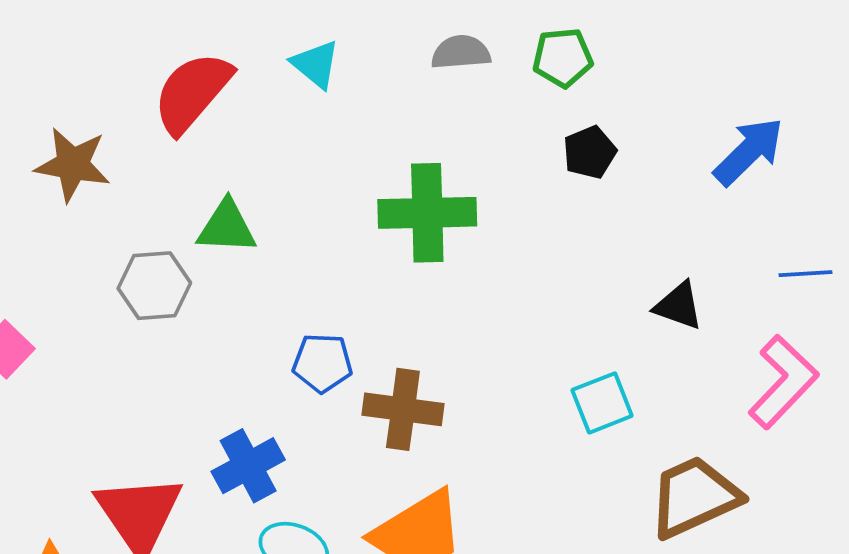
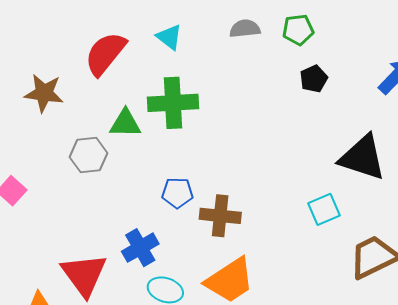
green cross: (427, 213) -> (173, 103), moved
black triangle: (678, 306) -> (362, 157), size x1.8

